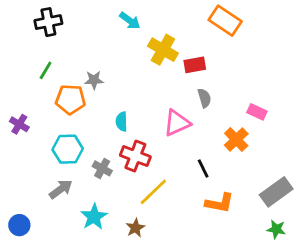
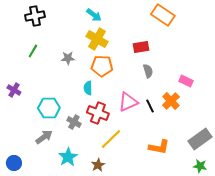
yellow cross: (163, 50) -> (97, 39), moved
orange pentagon: (70, 99) -> (102, 66), moved
pink triangle: (177, 123) -> (128, 102), moved
black line: (203, 168) -> (150, 106), moved

